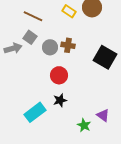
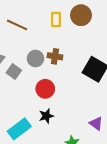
yellow rectangle: (69, 11) -> (56, 19), turned 56
gray square: (30, 37) -> (14, 72), moved
purple triangle: (103, 115) -> (96, 124), moved

